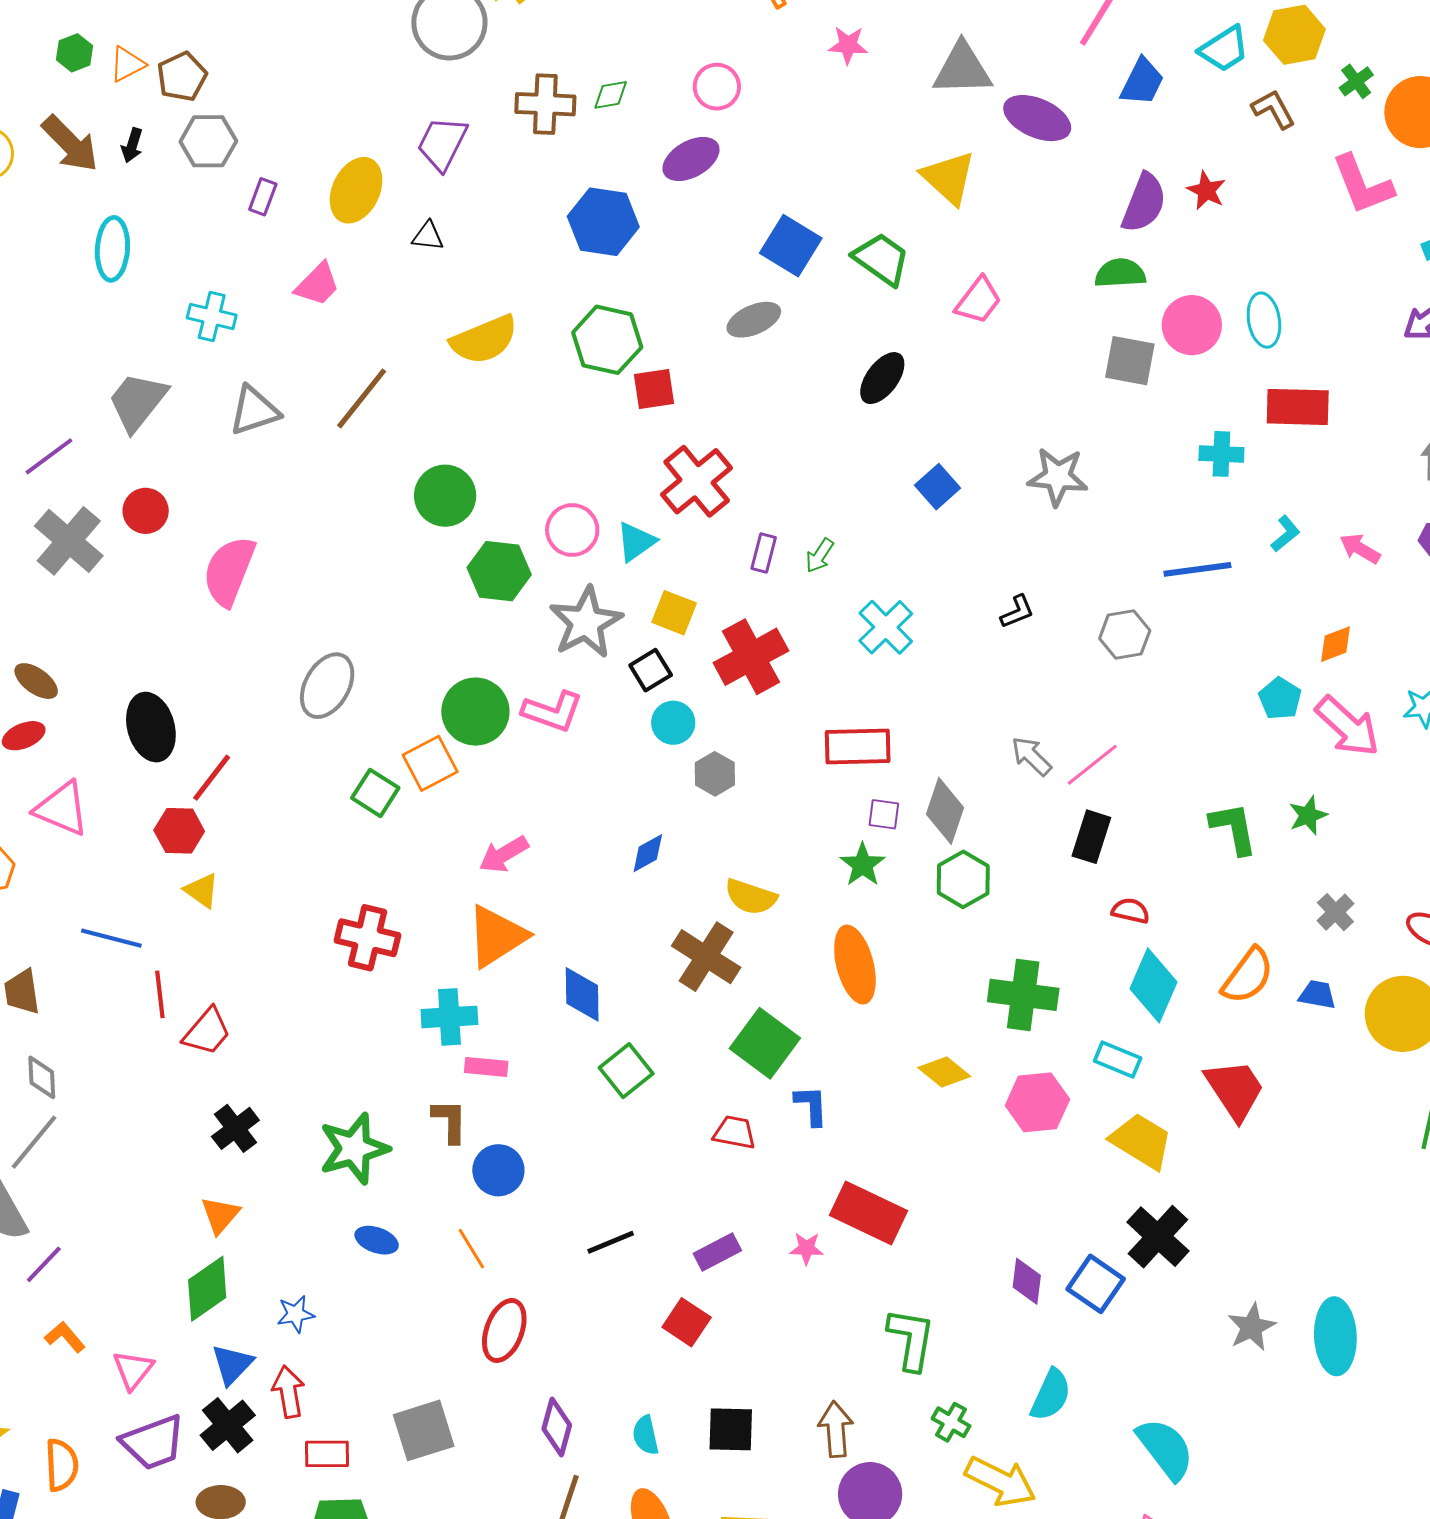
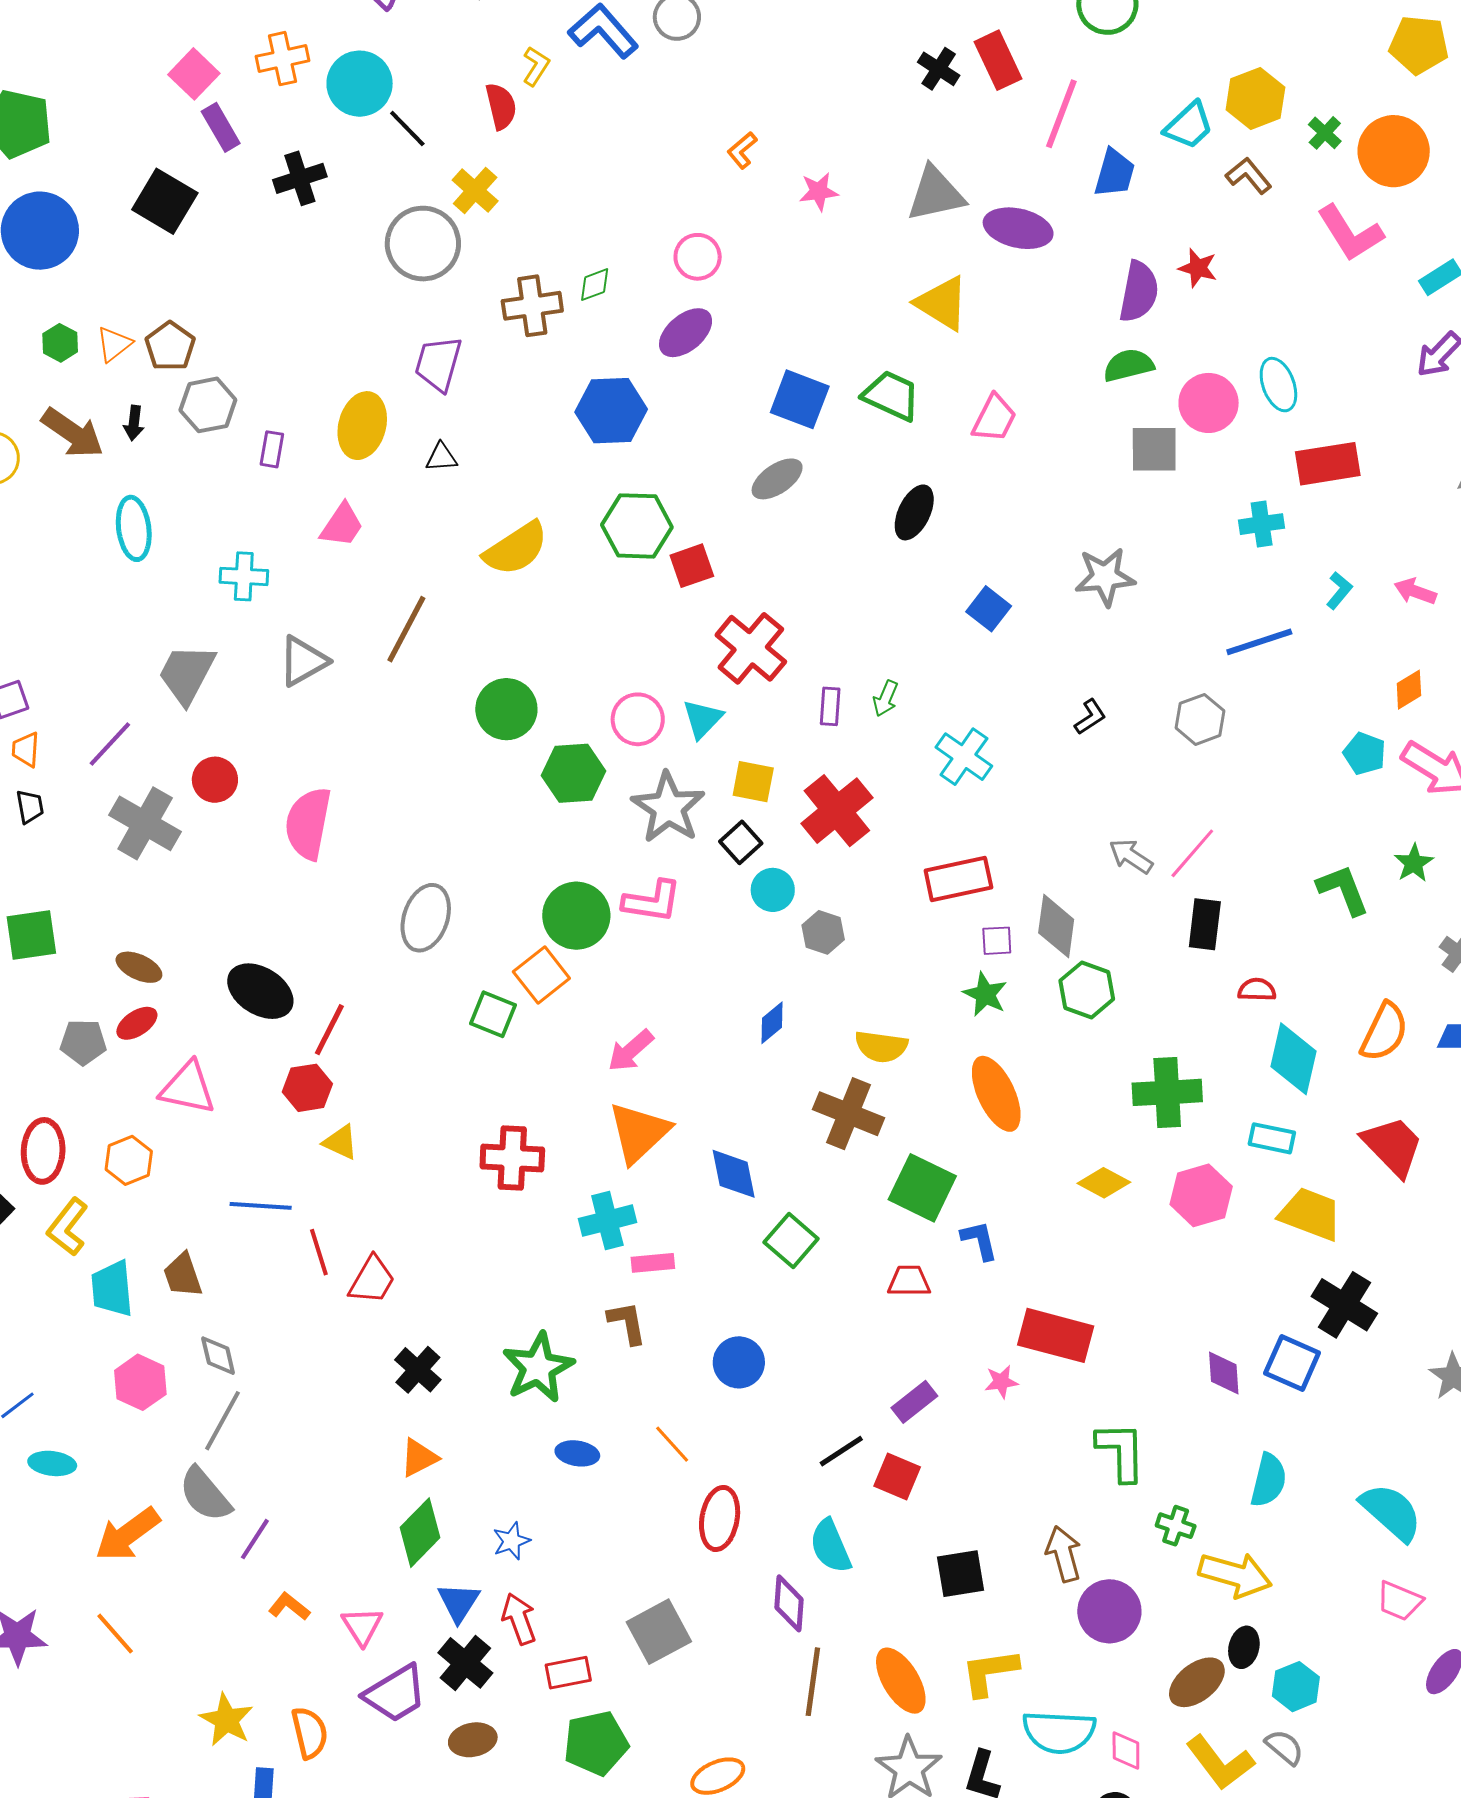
black ellipse: (151, 727) -> (260, 991), turned -32
blue circle: (498, 1170) -> (739, 1362), moved
orange triangle: (220, 1215) -> (419, 1458), turned 33
black line: (611, 1242) -> (841, 1451), moved
cyan semicircle: (646, 1435) -> (830, 1546), moved, size x1.4

